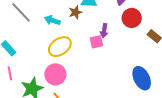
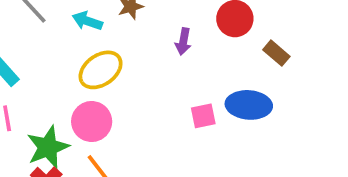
pink square: (96, 42) -> (203, 116), moved
blue ellipse: (142, 78) -> (249, 105), moved, turned -60

